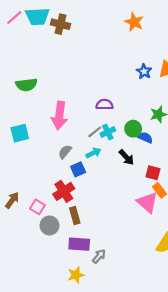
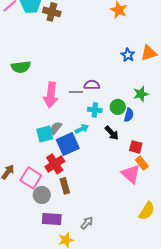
gray line: (95, 132) -> (76, 92), moved, turned 40
cyan cross: (108, 132) -> (95, 110), turned 32
cyan square: (20, 133) -> (45, 134), moved
blue semicircle: (145, 137) -> (129, 115), turned 80
blue square: (78, 169) -> (68, 144), size x1.6
pink square: (37, 207) -> (31, 178), size x1.5
purple rectangle: (79, 244) -> (52, 219), moved

